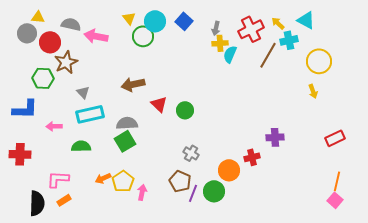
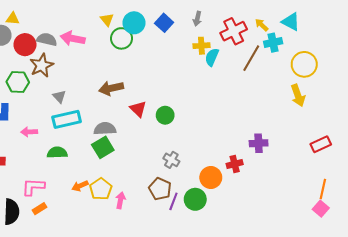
gray semicircle: (71, 24) -> (47, 39), moved
gray arrow: (216, 28) -> (197, 19), moved
yellow arrow: (313, 91) -> (298, 95), size x1.5

